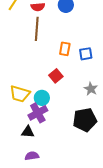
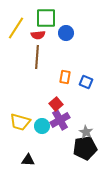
blue square: (86, 54) -> (86, 82), turned 32
gray star: (91, 89) -> (86, 132), moved
purple cross: (38, 113) -> (60, 120), moved

